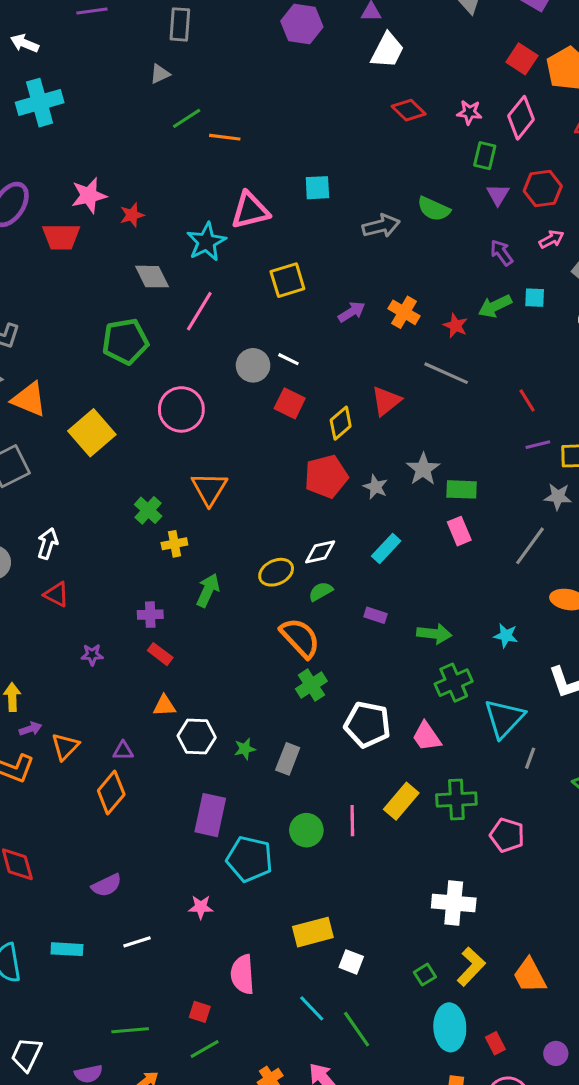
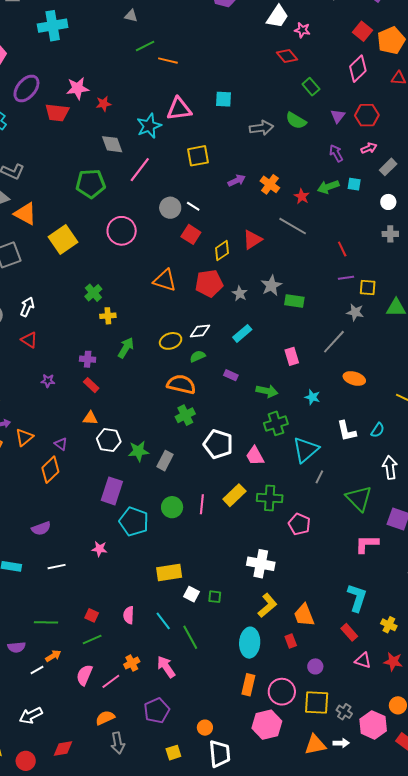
gray triangle: (160, 74) -> (131, 16), turned 32
pink star: (469, 112) -> (302, 30), moved
green rectangle: (485, 156) -> (311, 87), moved, turned -60
orange triangle: (209, 489) -> (165, 280), moved, turned -50
pink rectangle: (459, 531) -> (292, 356), moved
orange semicircle: (300, 638) -> (181, 384), turned -40
green star: (245, 749) -> (138, 451), size x1.5
purple triangle: (123, 751) -> (61, 444), turned 32
pink semicircle: (242, 974) -> (129, 615), moved, size x0.7
green square: (425, 975) -> (215, 597), moved, turned 32
red rectangle: (495, 1043) -> (291, 641), moved

